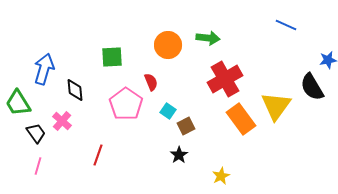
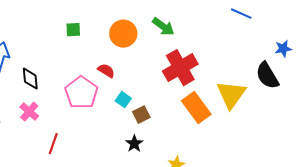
green arrow: (208, 38) -> (163, 27), turned 30
green square: (112, 57) -> (73, 30), moved, size x0.7
red semicircle: (151, 82) -> (106, 71), turned -36
pink cross: (62, 121) -> (29, 112), moved

